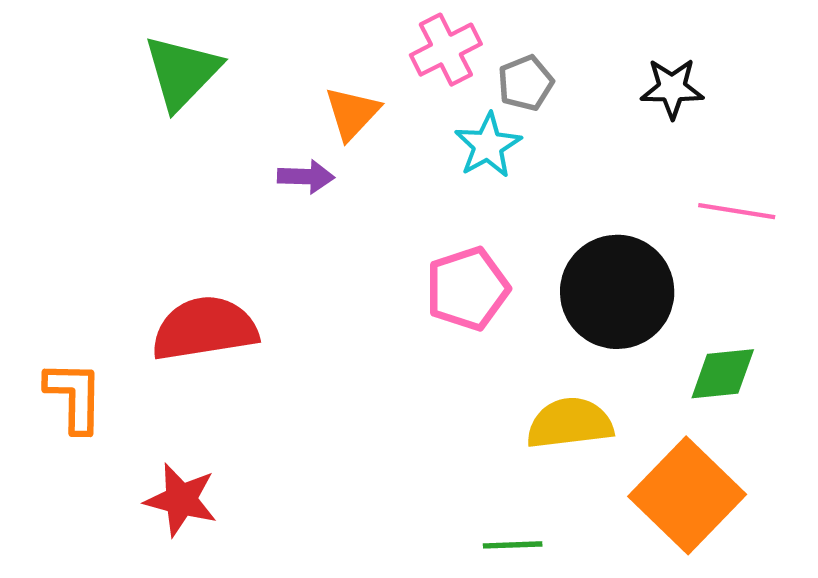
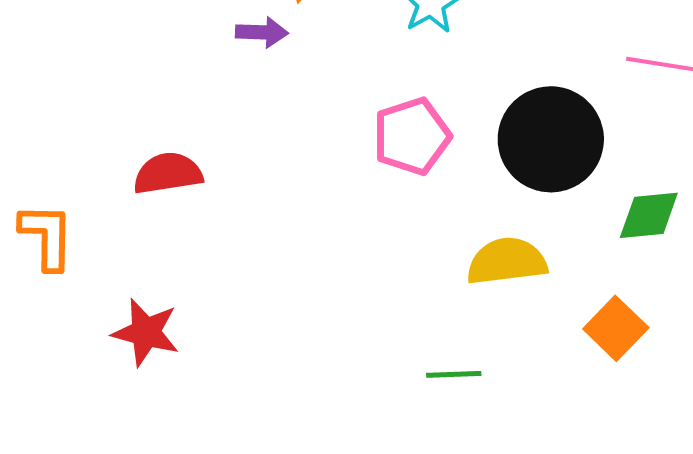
red semicircle: (205, 328) -> (168, 173), size x0.7
orange square: (687, 495) -> (616, 328), size x0.6

